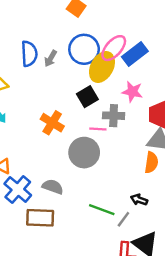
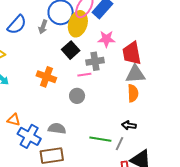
blue semicircle: (29, 54) -> (17, 25), turned 55
gray arrow: (51, 58) -> (43, 27), moved
gray circle: (84, 153) -> (77, 96), size x0.6

